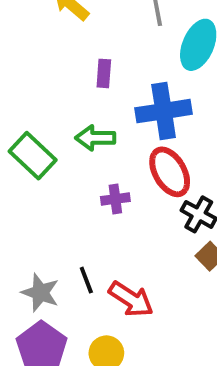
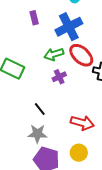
green arrow: (95, 138) -> (54, 54), moved
black line: (86, 280) -> (40, 109), moved

